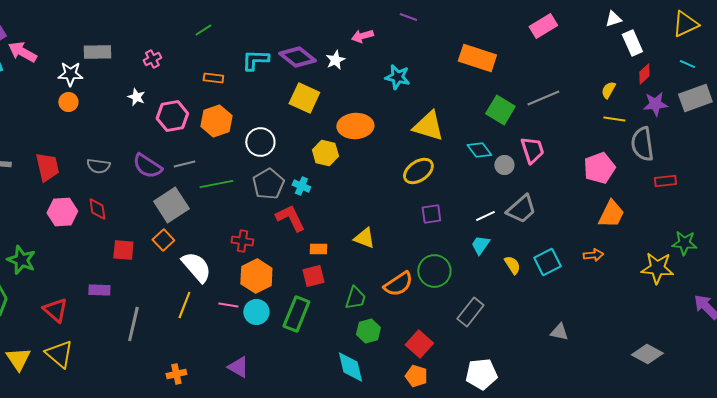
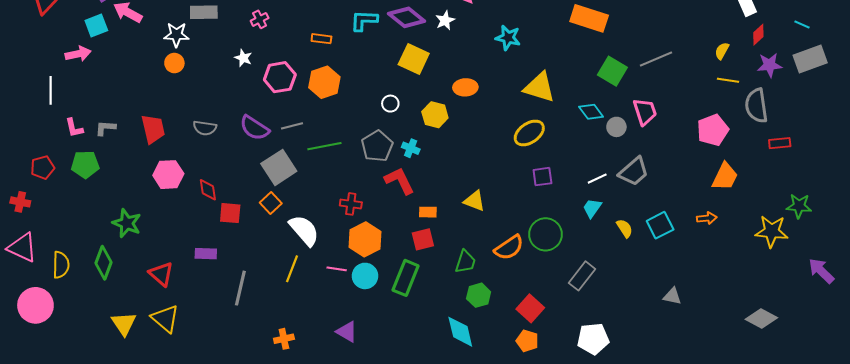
orange ellipse: (355, 126) -> (465, 87), size x0.7
white circle: (260, 142) -> (390, 104), moved, size x0.6
red diamond: (97, 209) -> (208, 190), moved

